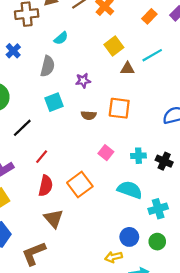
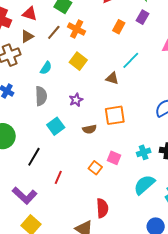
yellow square: (114, 46) -> (78, 61), moved
brown triangle: (127, 69) -> (112, 78), turned 32
orange square: (80, 185) -> (95, 168), moved, size x0.6
red semicircle: (46, 186) -> (102, 208), moved
cyan semicircle: (130, 190) -> (144, 185), turned -45

